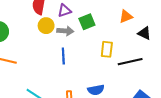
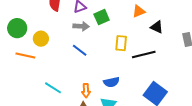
yellow circle: (46, 26) -> (41, 39), moved
blue line: (63, 56) -> (80, 50), turned -49

